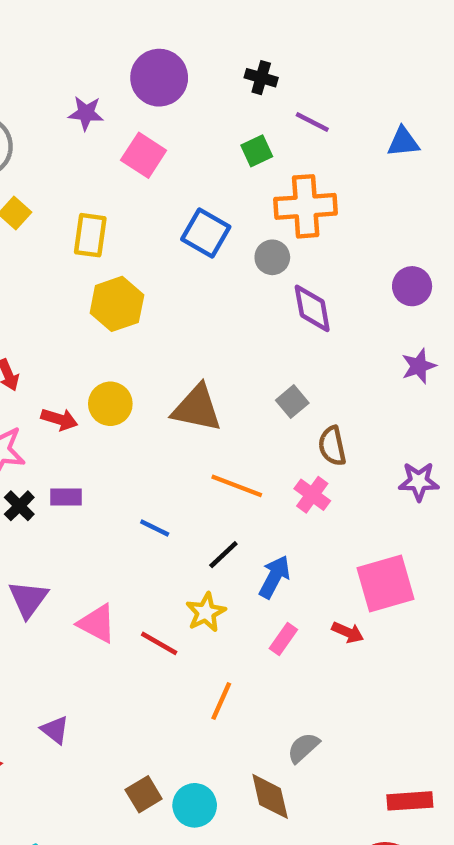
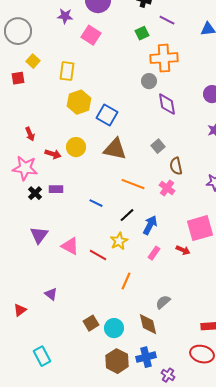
blue square: (206, 233) -> (107, 115), moved

